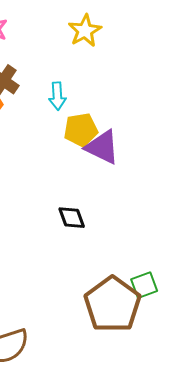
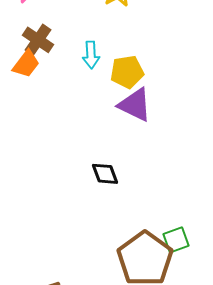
yellow pentagon: (81, 130) -> (127, 72), moved

